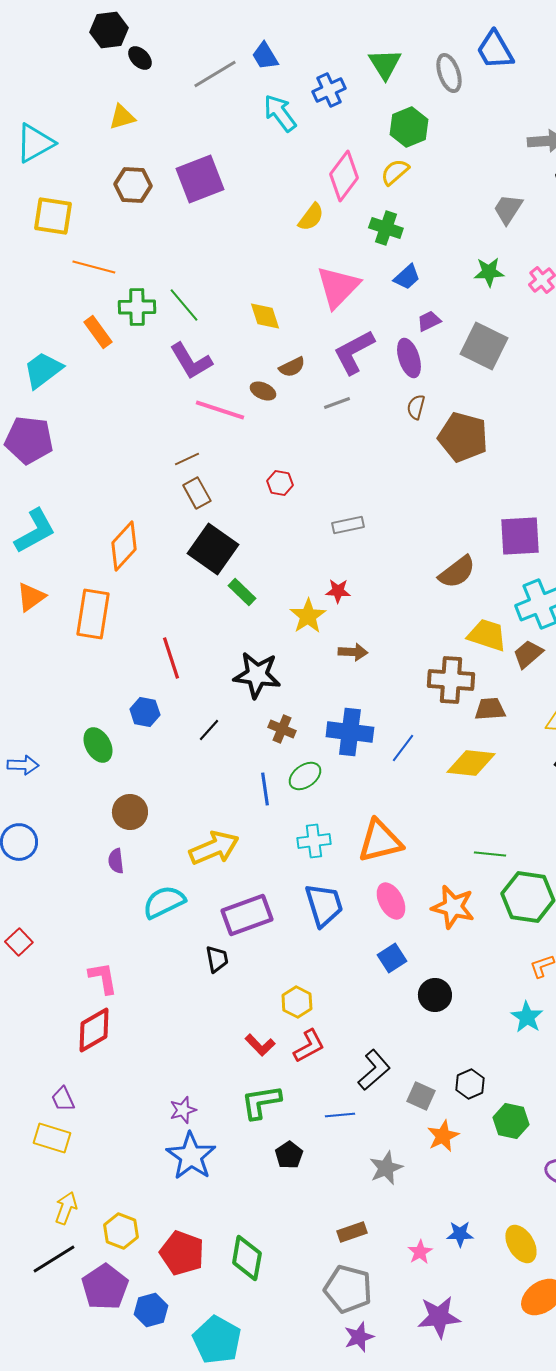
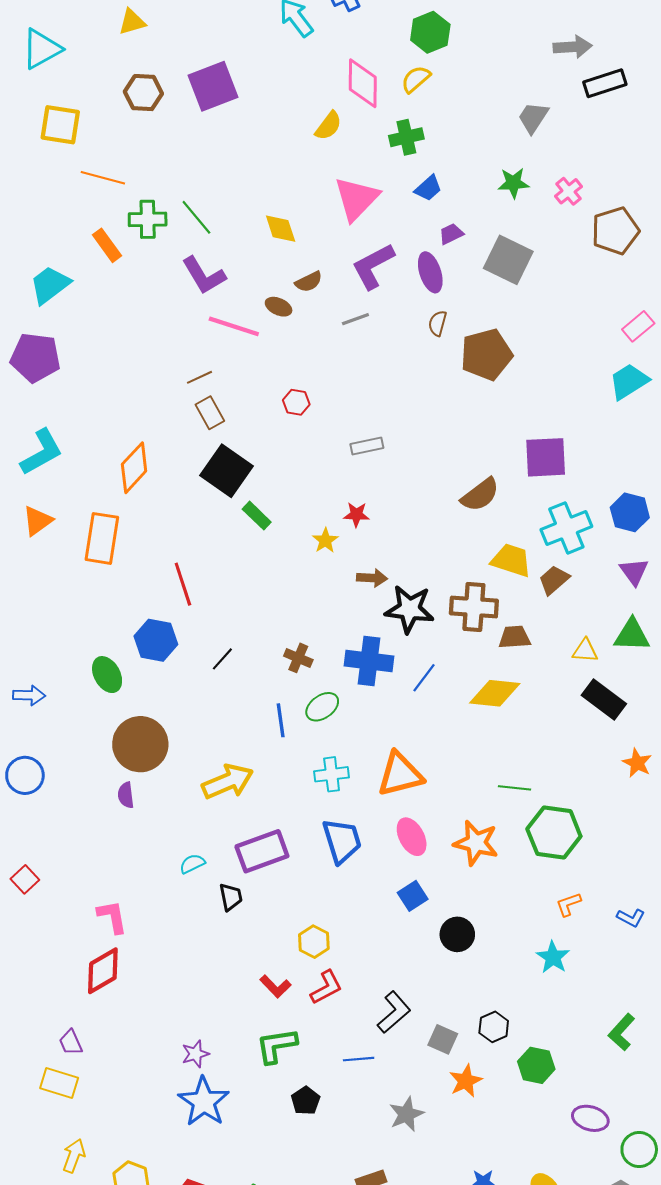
pink diamond: (344, 176) -> (363, 83), turned -36
green cross: (386, 228) -> (406, 137), turned -32
brown pentagon: (463, 437) -> (486, 354), turned -30
yellow star: (308, 616) -> (325, 540), size x0.7
black star: (257, 675) -> (409, 609), moved
blue hexagon: (145, 712) -> (156, 640), size x1.4
brown circle: (130, 812) -> (140, 744), size x1.5
cyan semicircle: (164, 902) -> (192, 864), moved, size x0.6

